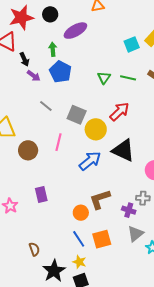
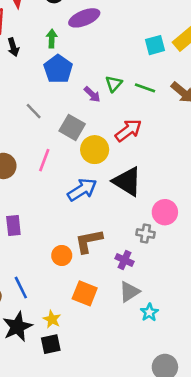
purple arrow: (34, 76) -> (92, 94), moved
gray cross: (143, 198) -> (145, 234), moved
blue line: (79, 239) -> (21, 288), moved
orange square: (102, 239) -> (85, 293), turned 30

